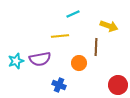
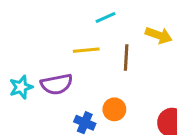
brown line: (96, 47) -> (126, 58), moved
orange circle: (79, 63) -> (114, 109), moved

